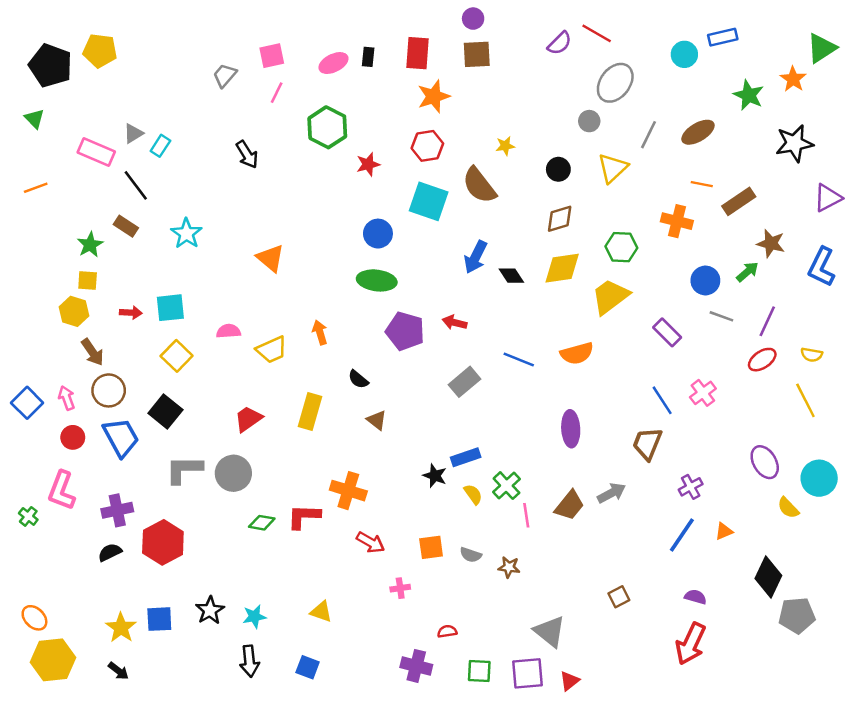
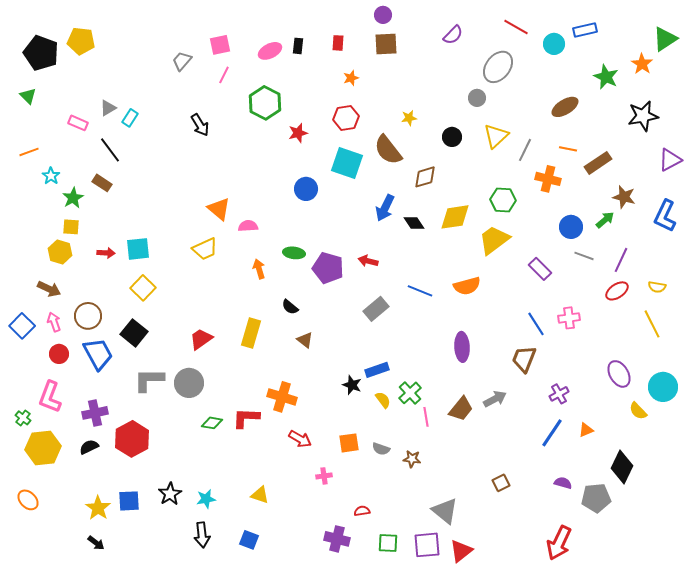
red line: (597, 33) -> (516, 27), moved
red rectangle: (417, 53) -> (338, 43), size x0.6
orange star: (434, 96) -> (351, 78), size x0.6
gray line: (649, 135) -> (525, 150), moved
pink rectangle: (96, 152) -> (78, 123), size x0.7
brown diamond: (560, 219) -> (425, 177), moved
cyan star: (186, 234) -> (51, 176), moved, size x0.7
green ellipse: (377, 280) -> (294, 253), moved, size x0.7
pink semicircle: (228, 331) -> (248, 226), moved
yellow trapezoid: (272, 350) -> (205, 249), moved
brown arrow: (93, 352) -> (49, 289), moved, turned -30
pink cross: (703, 393) -> (569, 318), turned 30
gray pentagon: (797, 615) -> (596, 498), moved
red arrow: (691, 644) -> (559, 543), moved
yellow hexagon: (53, 660) -> (43, 448), moved
red triangle: (569, 681) -> (461, 551), size x1.4

